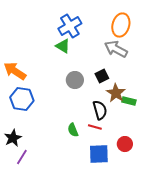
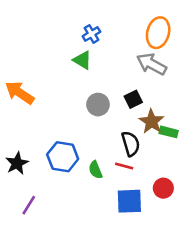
blue cross: (70, 26) -> (91, 34), size x0.6
blue hexagon: (22, 99) -> (63, 157), moved
black star: (13, 138) -> (17, 163), moved

